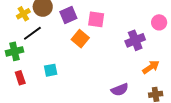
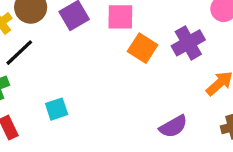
orange square: (80, 39) -> (143, 48), moved

